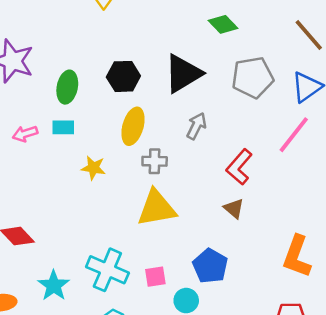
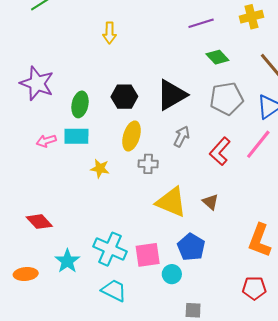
green diamond: (223, 24) -> (217, 57), moved
cyan rectangle: (63, 127) -> (76, 136), size x1.4
red L-shape: (239, 167) -> (220, 151), moved
yellow triangle: (157, 208) -> (171, 202), moved, turned 32
pink square: (155, 277) -> (148, 255), size x1.5

